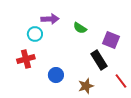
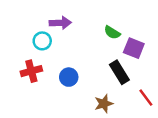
green semicircle: (80, 28) -> (112, 32), moved
blue circle: (56, 75) -> (69, 77), moved

